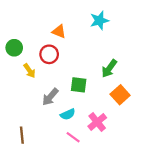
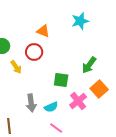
gray arrow: (50, 97) -> (31, 103), moved, turned -48
pink cross: (97, 122) -> (78, 101), moved

